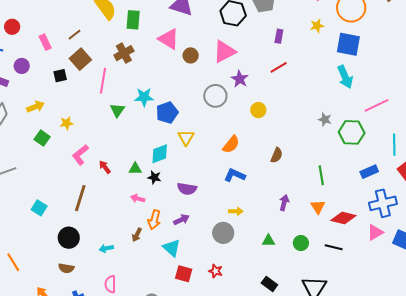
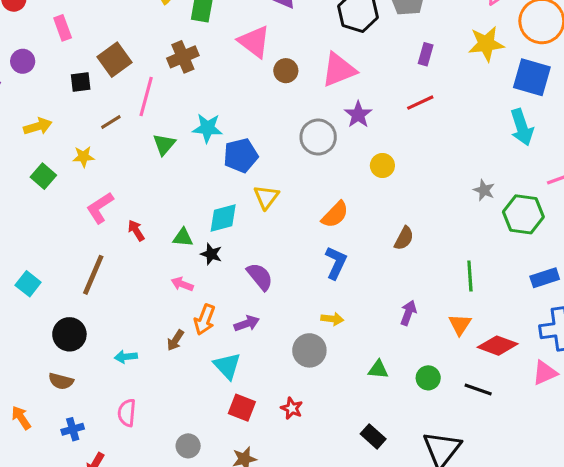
yellow star: (317, 26) -> (486, 44), size x1.6
brown line: (74, 35) -> (111, 122), moved
blue L-shape: (235, 175) -> (336, 263), turned 85
purple semicircle: (187, 189) -> (260, 277), turned -144

